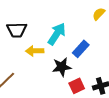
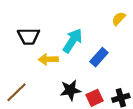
black star: (62, 67) -> (70, 90), moved

